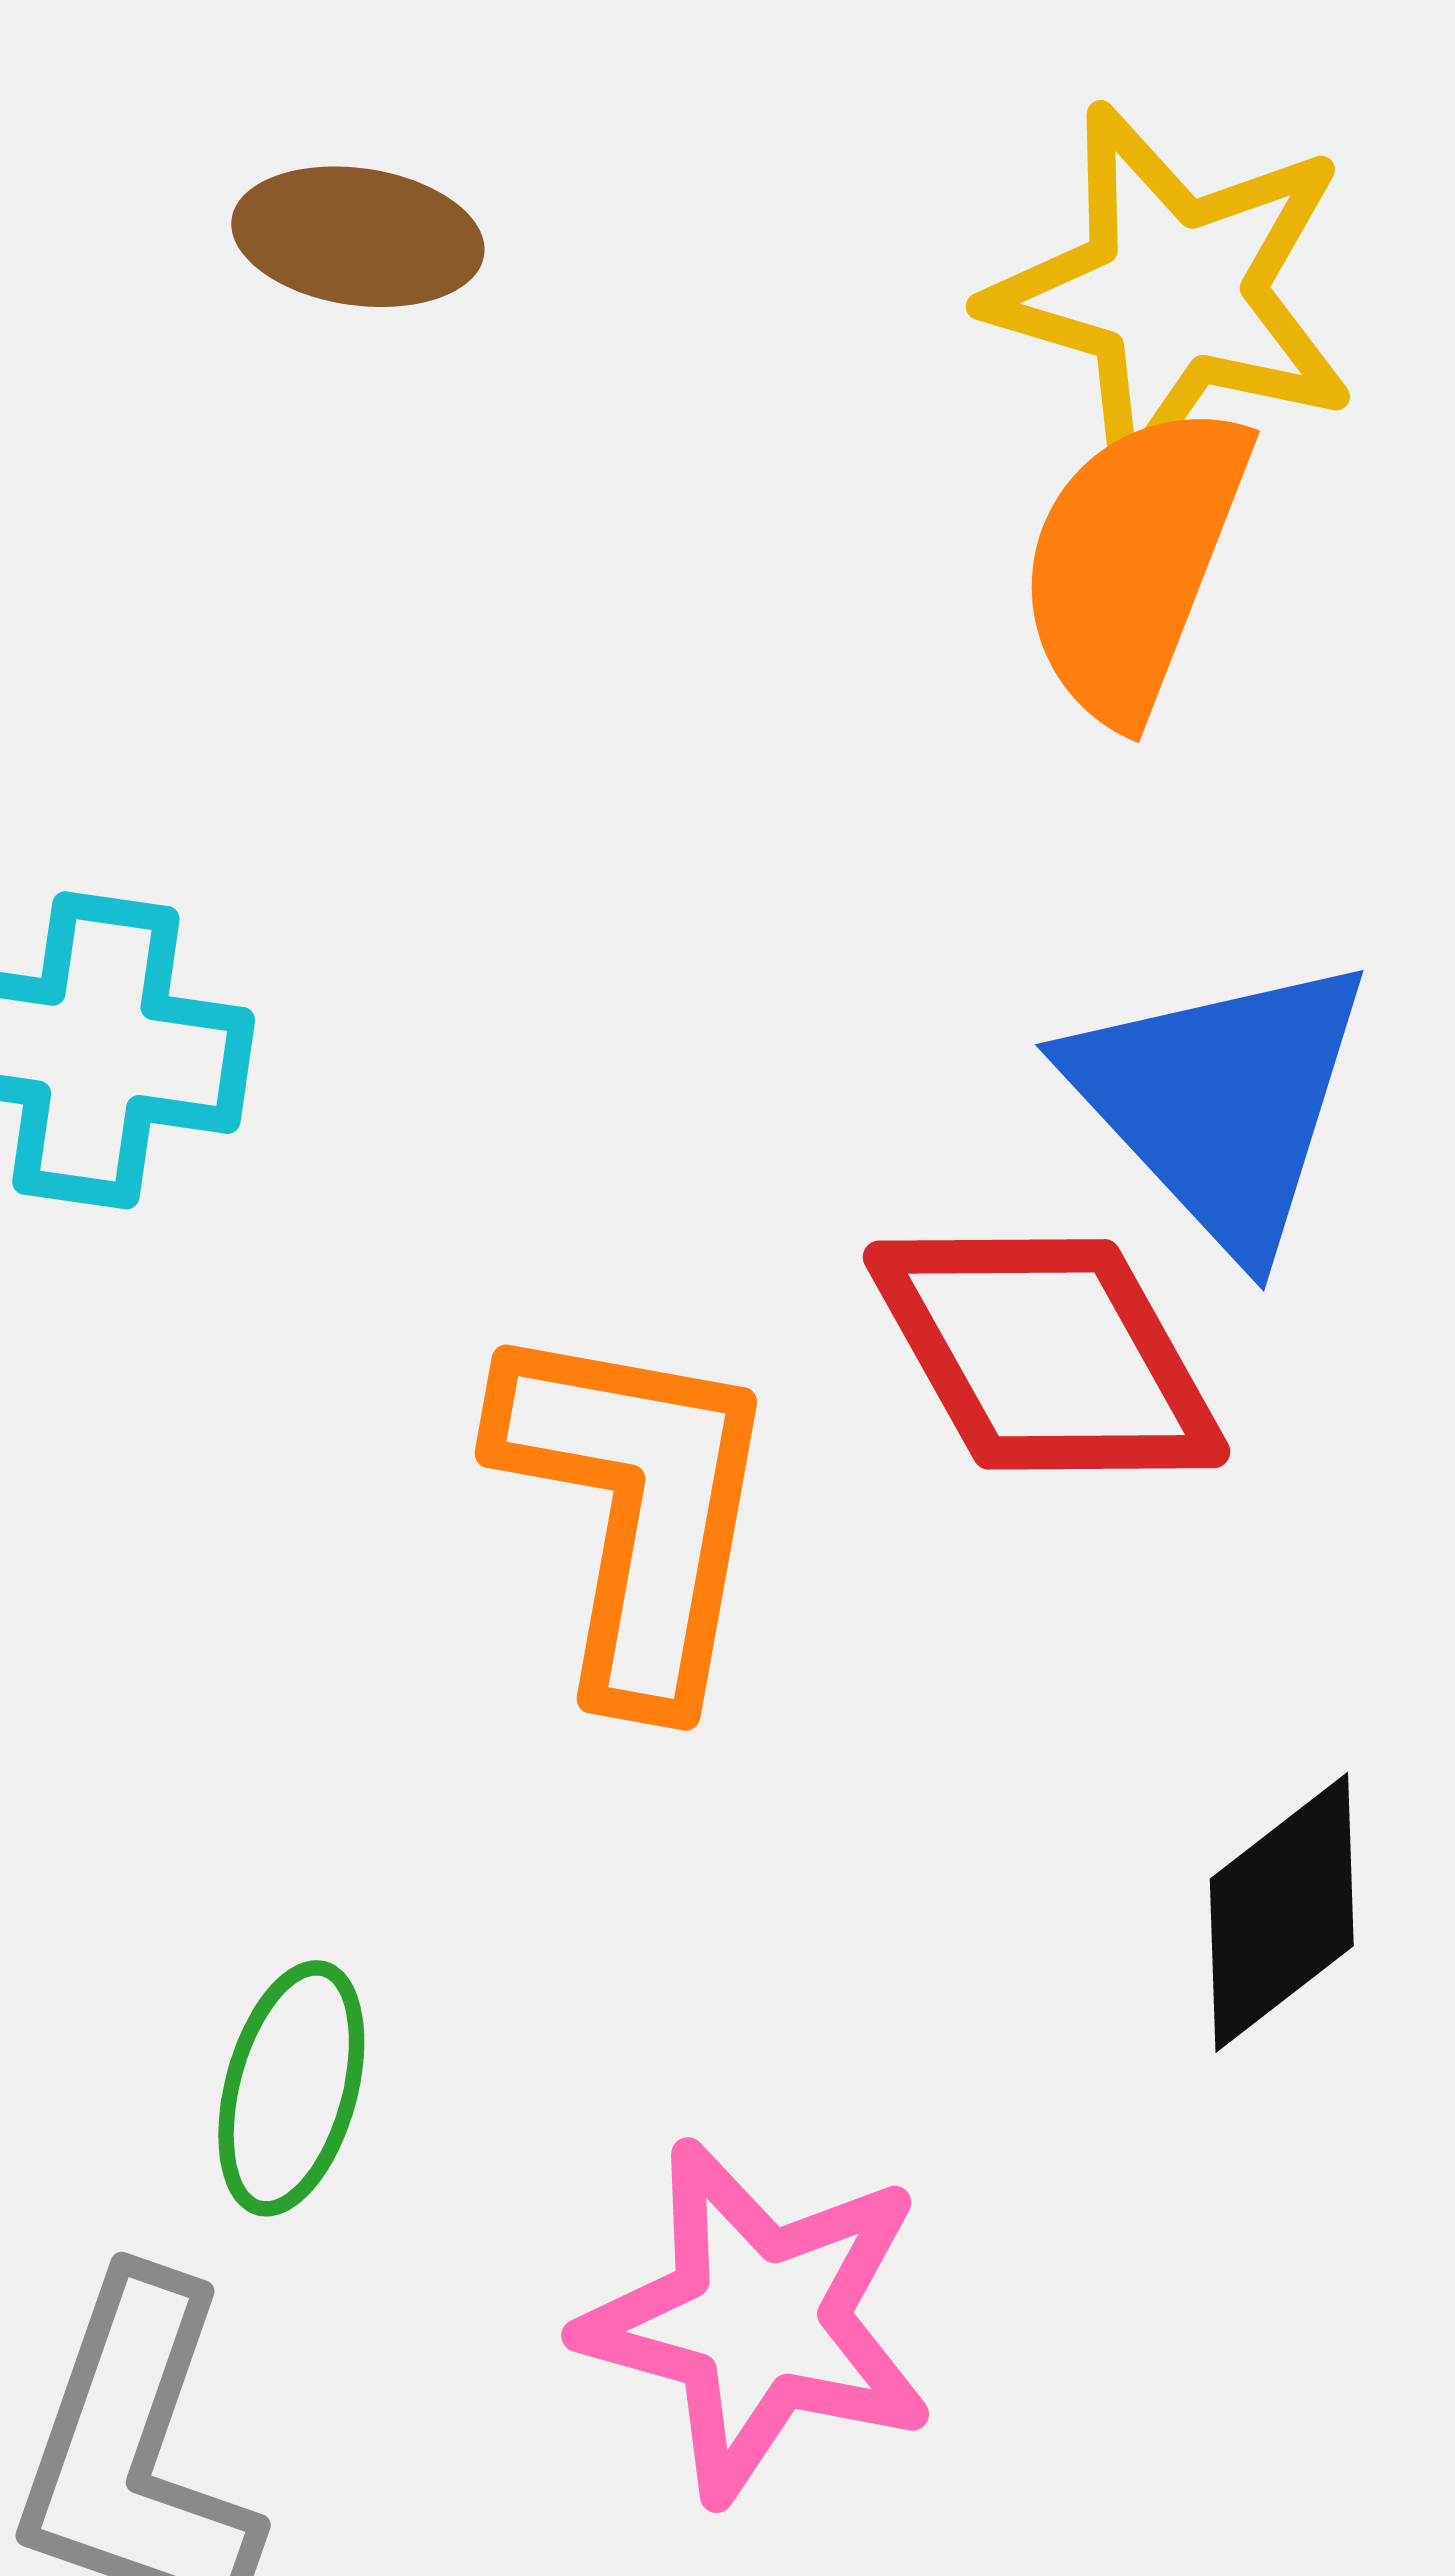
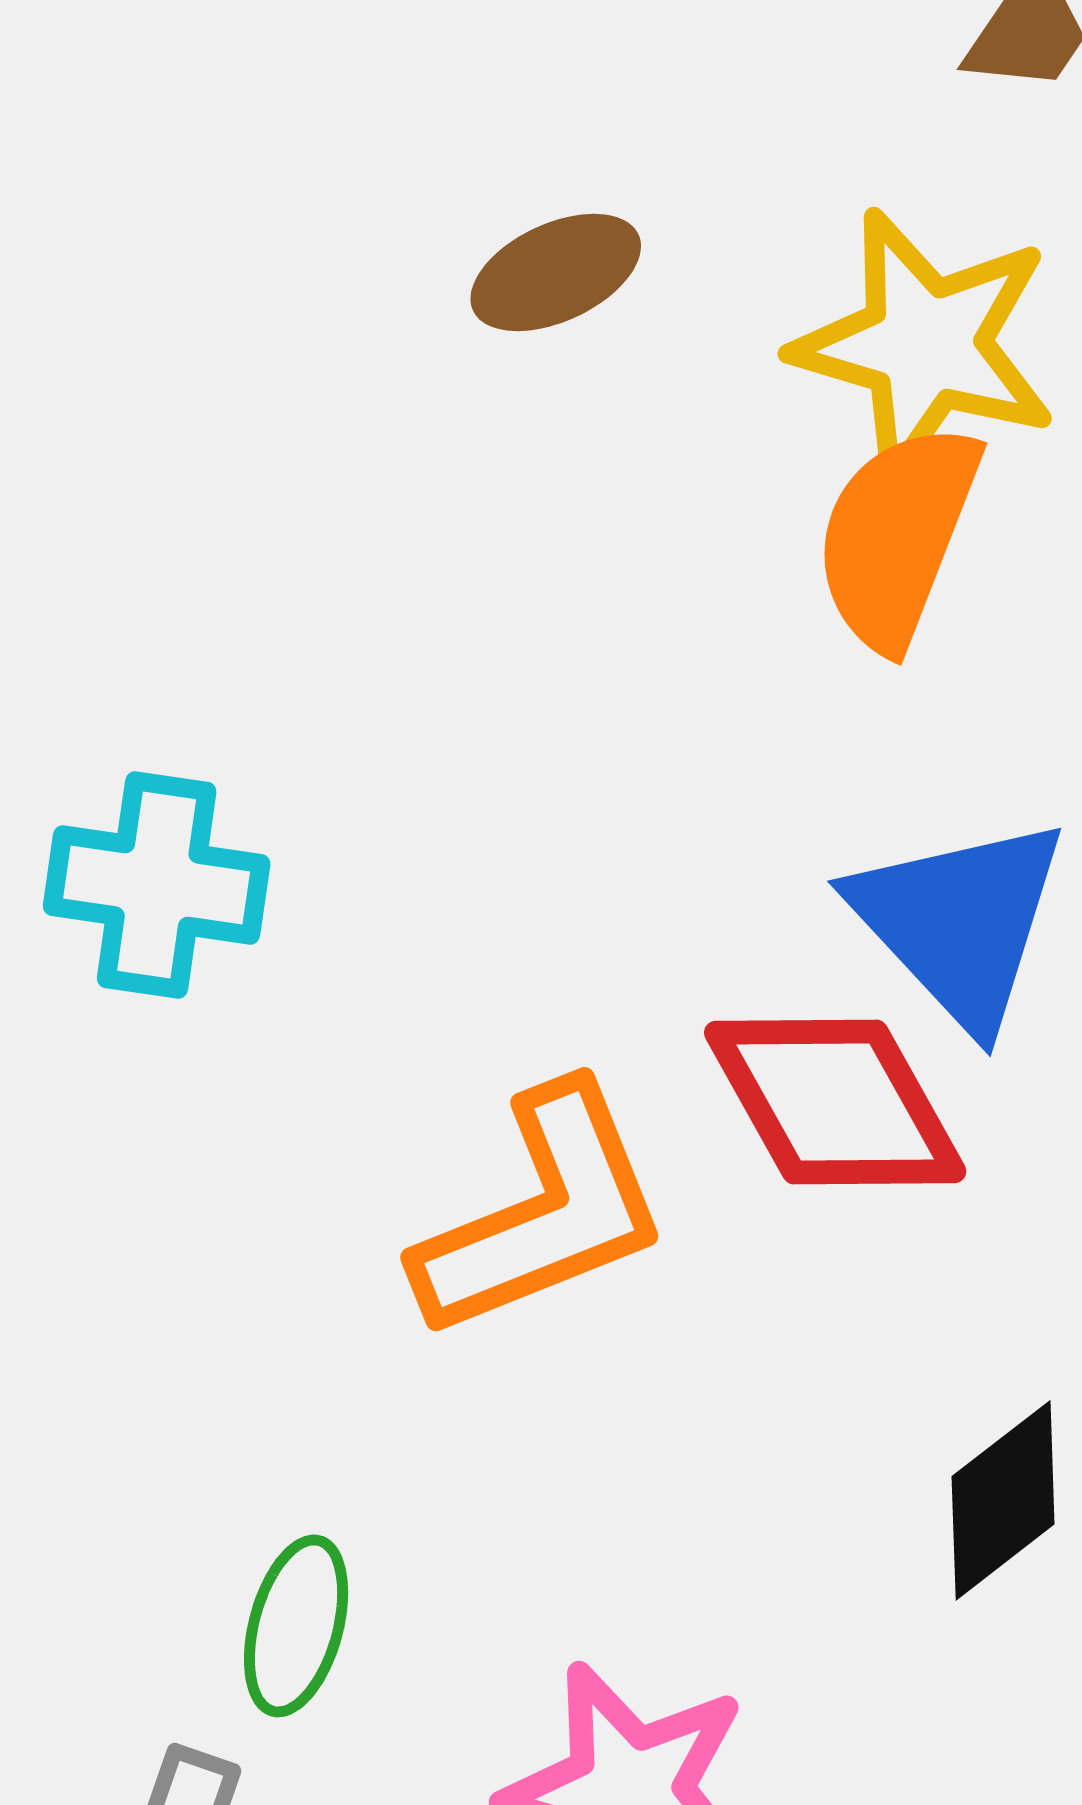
brown ellipse: (358, 237) -> (556, 272), moved, turned -33
orange L-shape: (636, 1510) -> (542, 1213), turned 58

